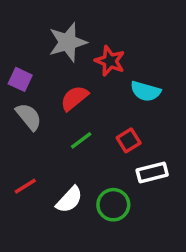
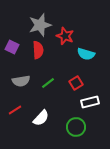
red semicircle: (74, 98) -> (38, 50), moved, turned 126
gray semicircle: (29, 117) -> (21, 81), moved, turned 120
green circle: (113, 205) -> (76, 127), moved

